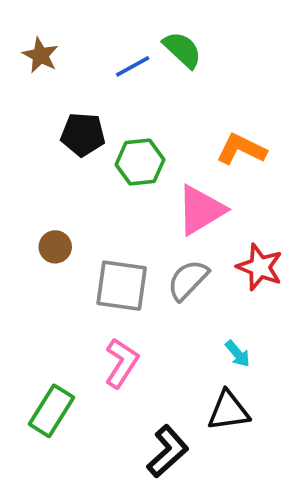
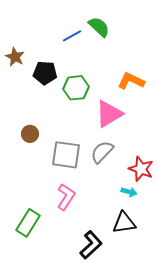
brown star: (40, 55) -> (15, 57), moved
red star: (260, 267) -> (141, 169), moved
cyan arrow: (238, 354) -> (129, 192), turned -35

